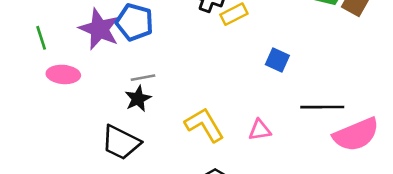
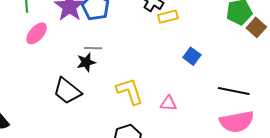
pink ellipse: (63, 74) -> (37, 33), turned -65
black line: (322, 107) -> (234, 91), moved

